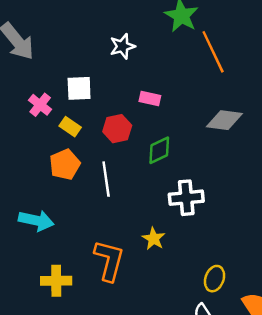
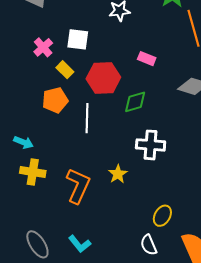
pink rectangle: (150, 98) -> (147, 59), moved
red hexagon: (117, 129) -> (103, 78), size x1.4
cyan arrow: (36, 221) -> (24, 142), size x0.7
yellow cross: (56, 281) -> (33, 172), moved

